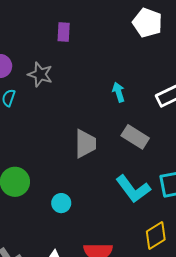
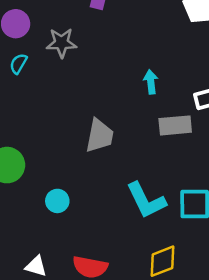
gray star: (40, 74) -> (62, 43), turned -30
gray rectangle: (135, 137) -> (175, 125), moved, turned -48

